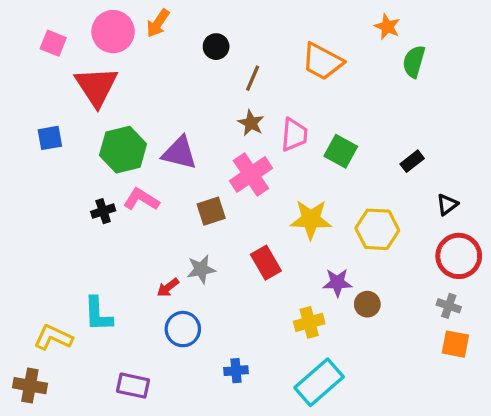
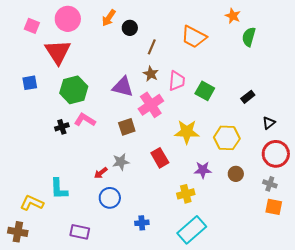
orange arrow: (158, 23) -> (109, 18), moved
purple triangle: (180, 153) -> (123, 87), moved
brown circle: (367, 304) -> (236, 174), moved

